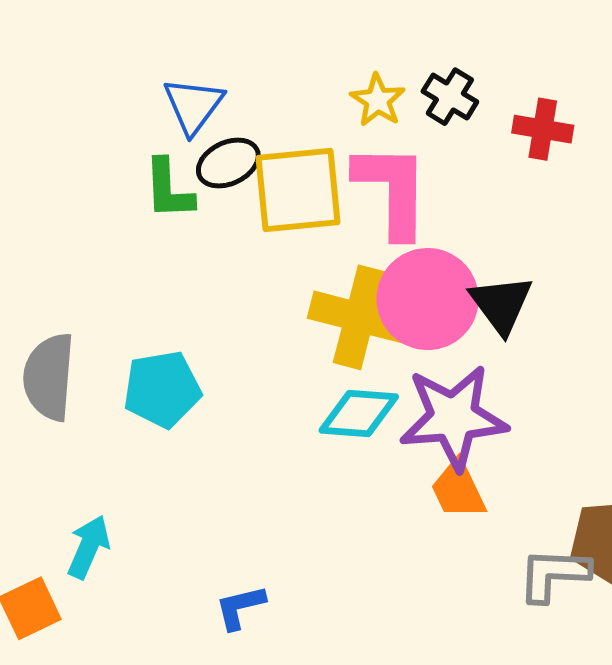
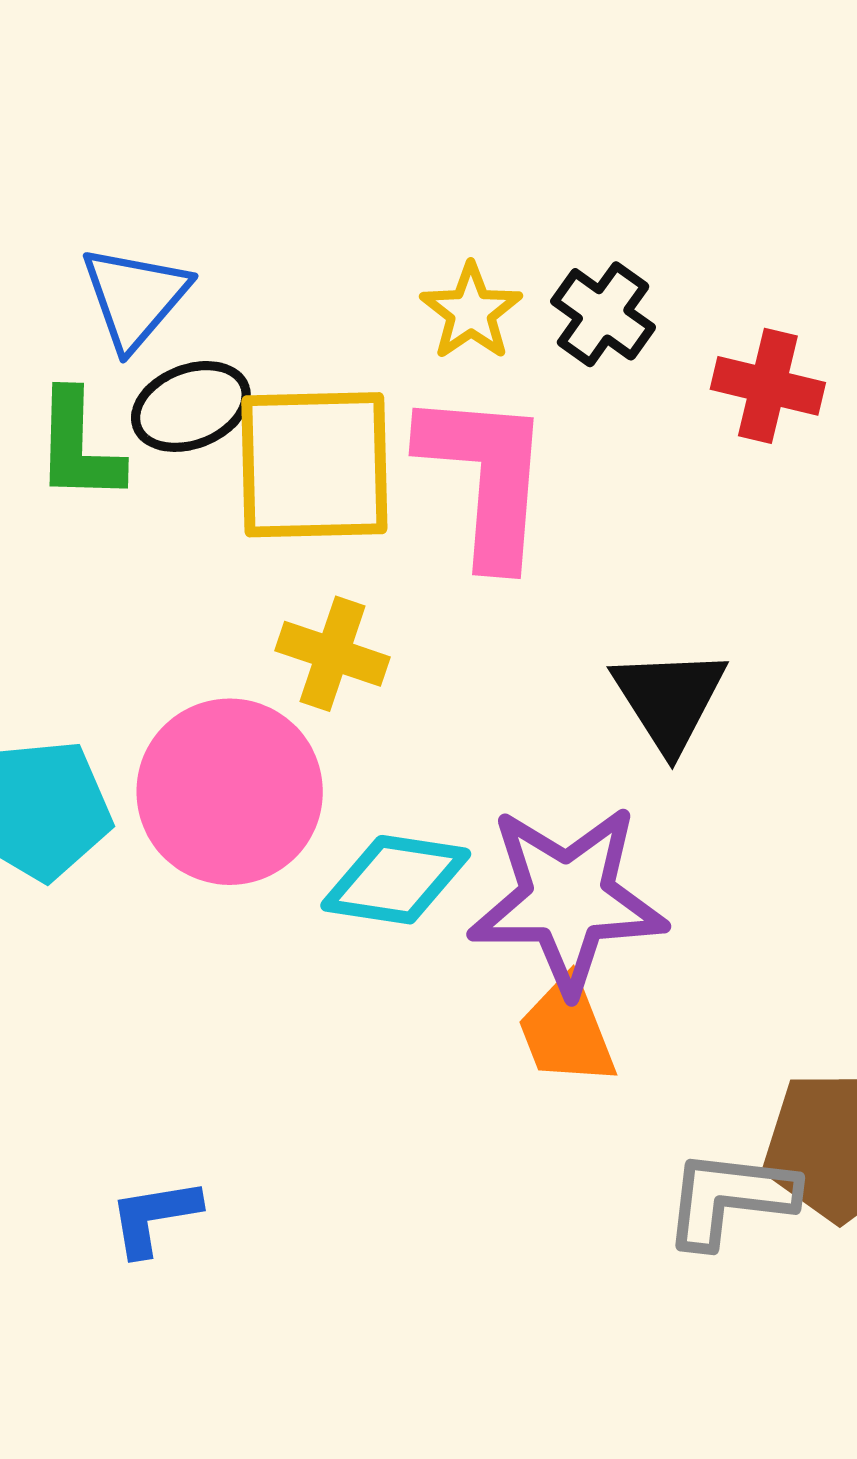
pink circle: (428, 299) -> (230, 792), moved
yellow cross: (360, 317) -> (333, 654), moved, size x0.6

